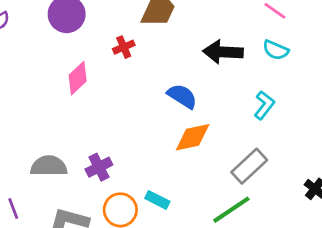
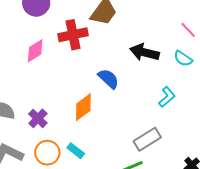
red cross: (124, 47) -> (73, 35), size x1.8
orange diamond: (193, 137) -> (83, 107), moved, turned -36
purple cross: (99, 167) -> (38, 118), turned -30

